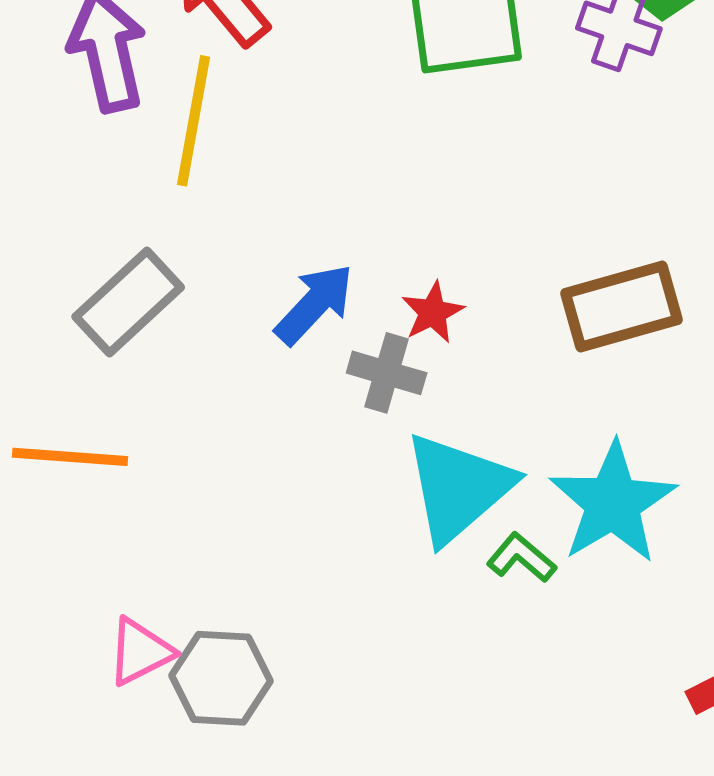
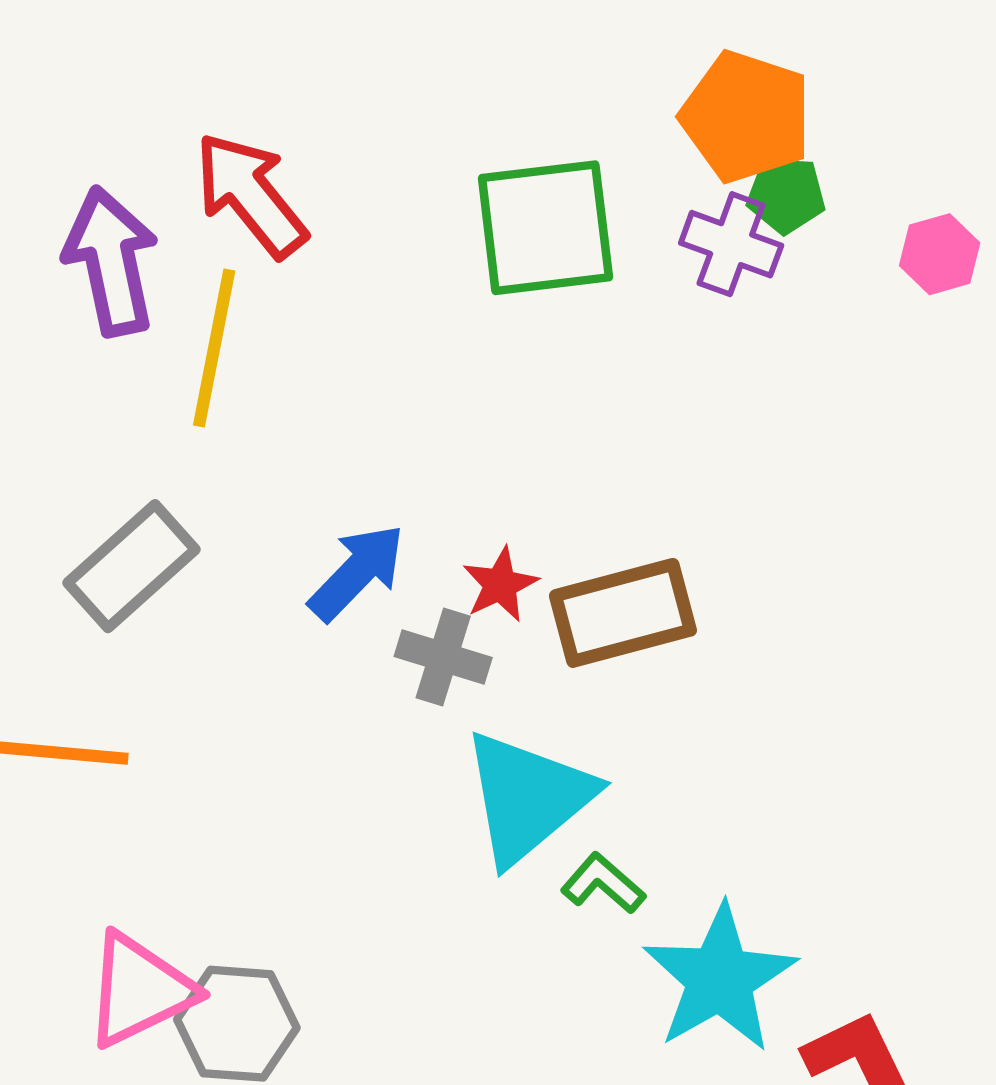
brown rectangle: (622, 306) -> (623, 613), moved
cyan star: (613, 503) -> (720, 979), moved
pink triangle: (140, 652) -> (139, 990), size x1.4

